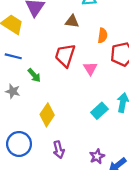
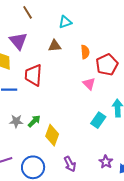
red trapezoid: (65, 55) -> (33, 75), moved
pink triangle: (90, 68) -> (89, 84), moved
green arrow: (34, 75) -> (34, 121), moved, turned -80

